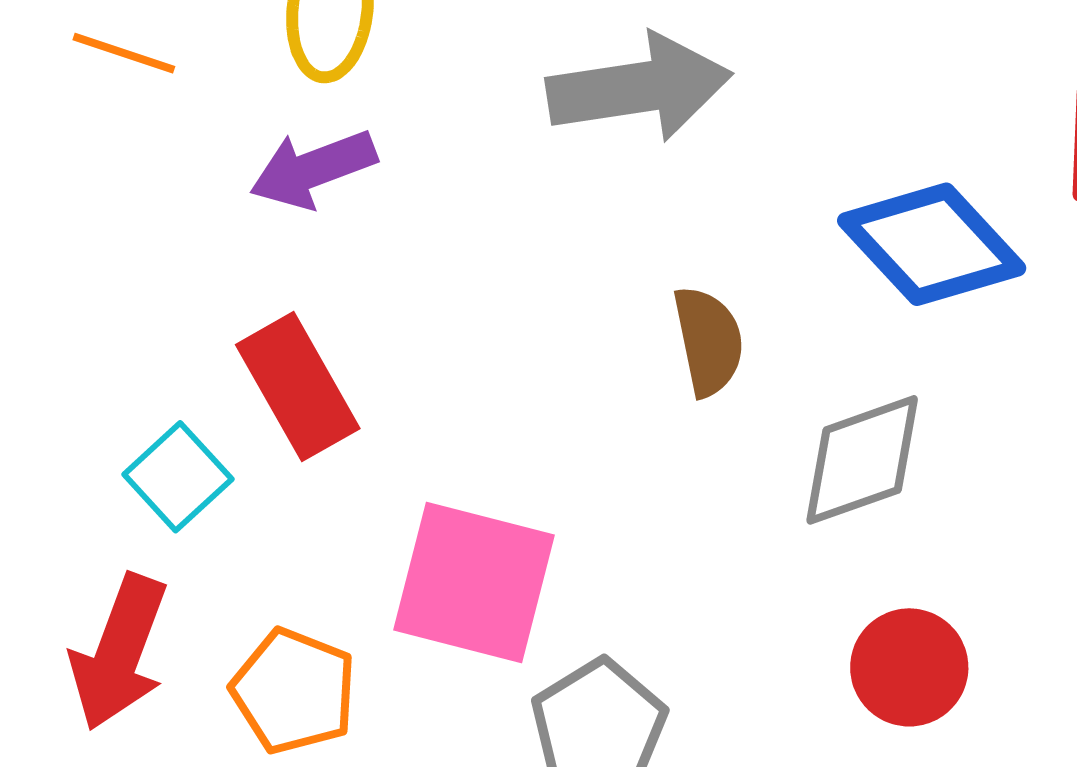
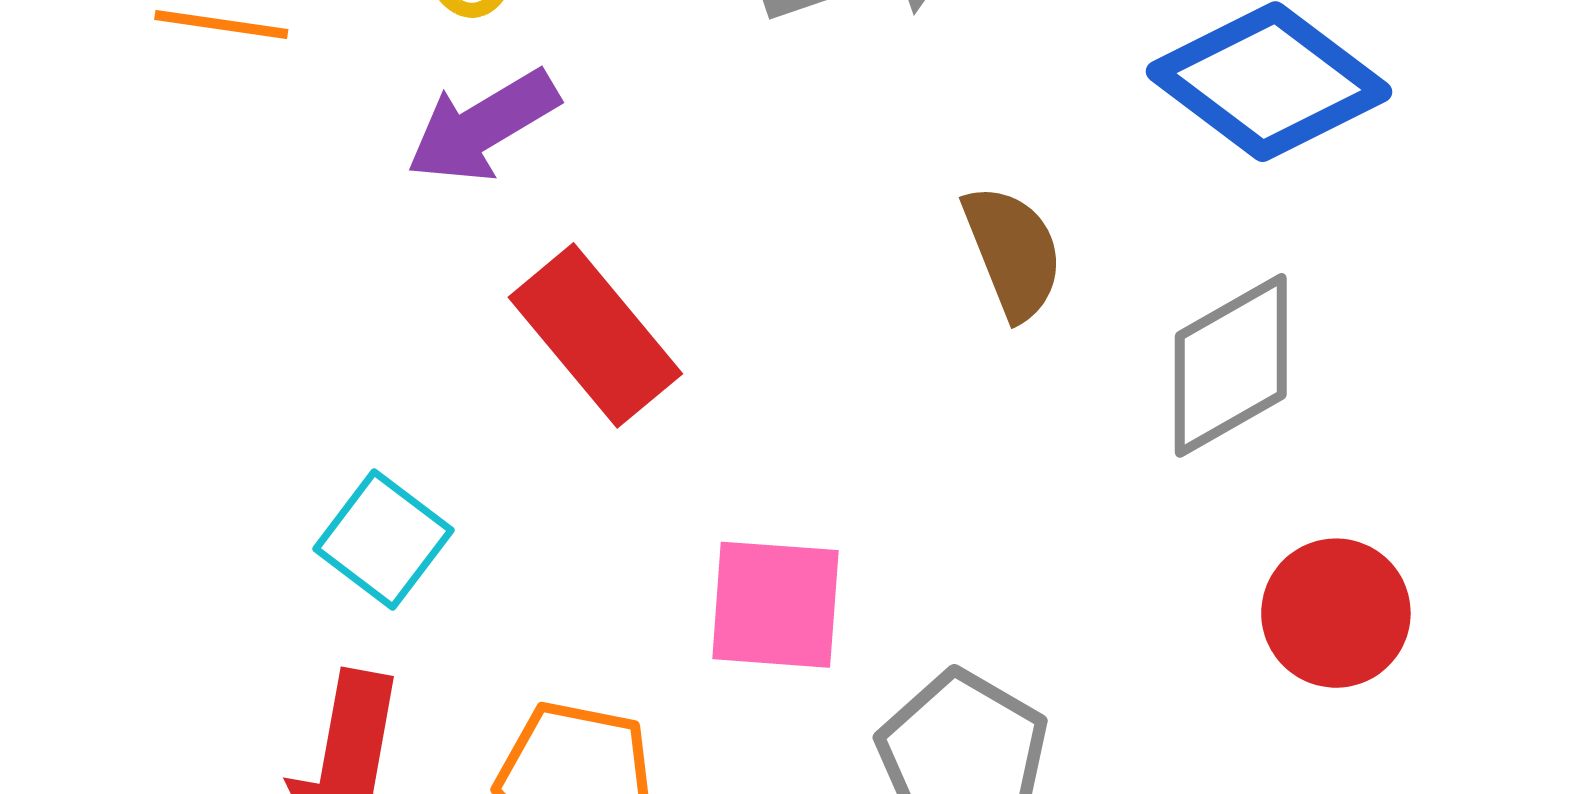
red rectangle: (298, 387) -> (595, 335), moved
pink square: (474, 582) -> (775, 605), size x0.7

